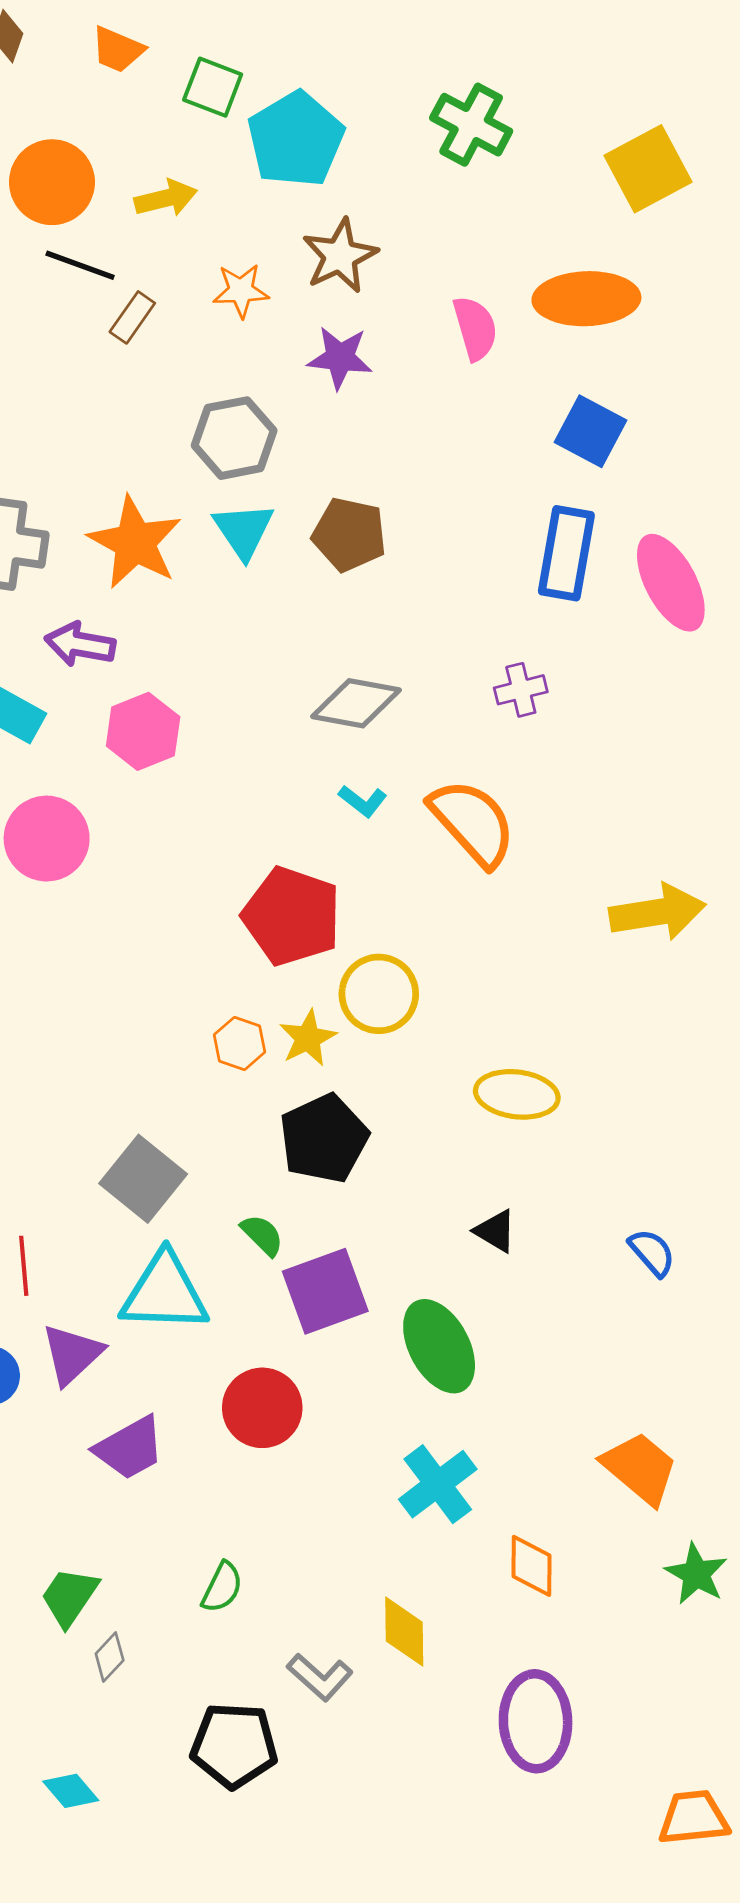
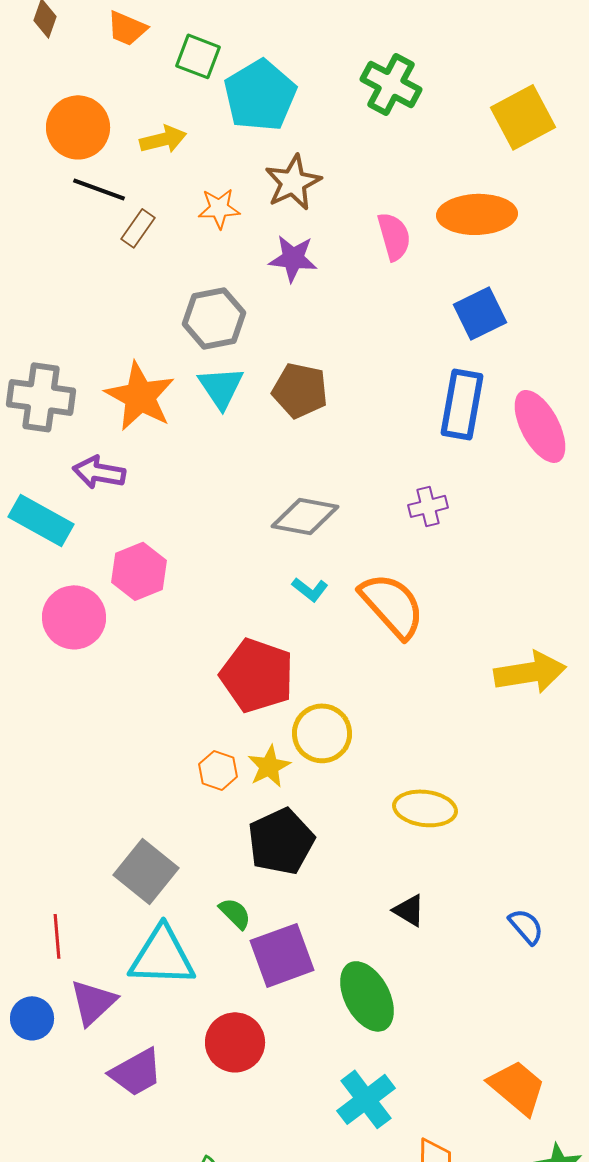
blue square: (590, 431) -> (480, 313), turned 36
pink hexagon: (143, 731) -> (139, 571), moved

